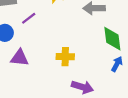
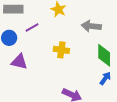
yellow cross: (65, 57) -> (61, 50), moved

